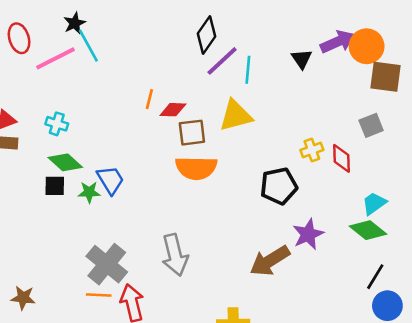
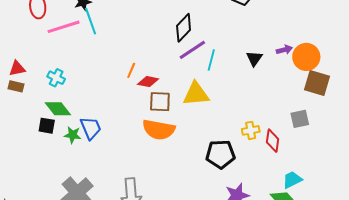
purple arrow: (338, 42) -> (284, 50), size x0.6

